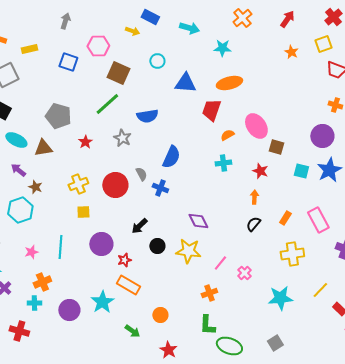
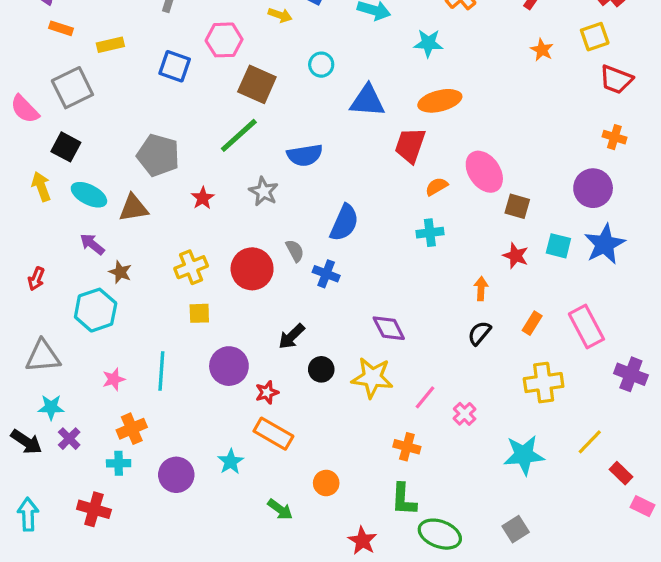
red star: (260, 171) -> (516, 256), moved
orange cross: (209, 293) -> (407, 447), turned 35
cyan star: (102, 302) -> (231, 462), size x0.7
red star: (168, 350) -> (362, 541), moved

